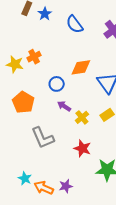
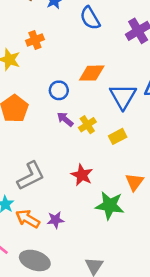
orange cross: (34, 57) -> (35, 40), moved
yellow cross: (82, 117) -> (87, 125), moved
gray L-shape: (43, 138) -> (31, 176), moved, turned -100

